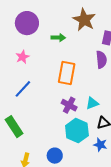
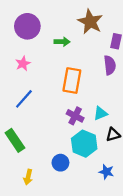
blue star: (100, 145) -> (106, 172), moved
blue circle: (55, 156) -> (60, 163), moved

